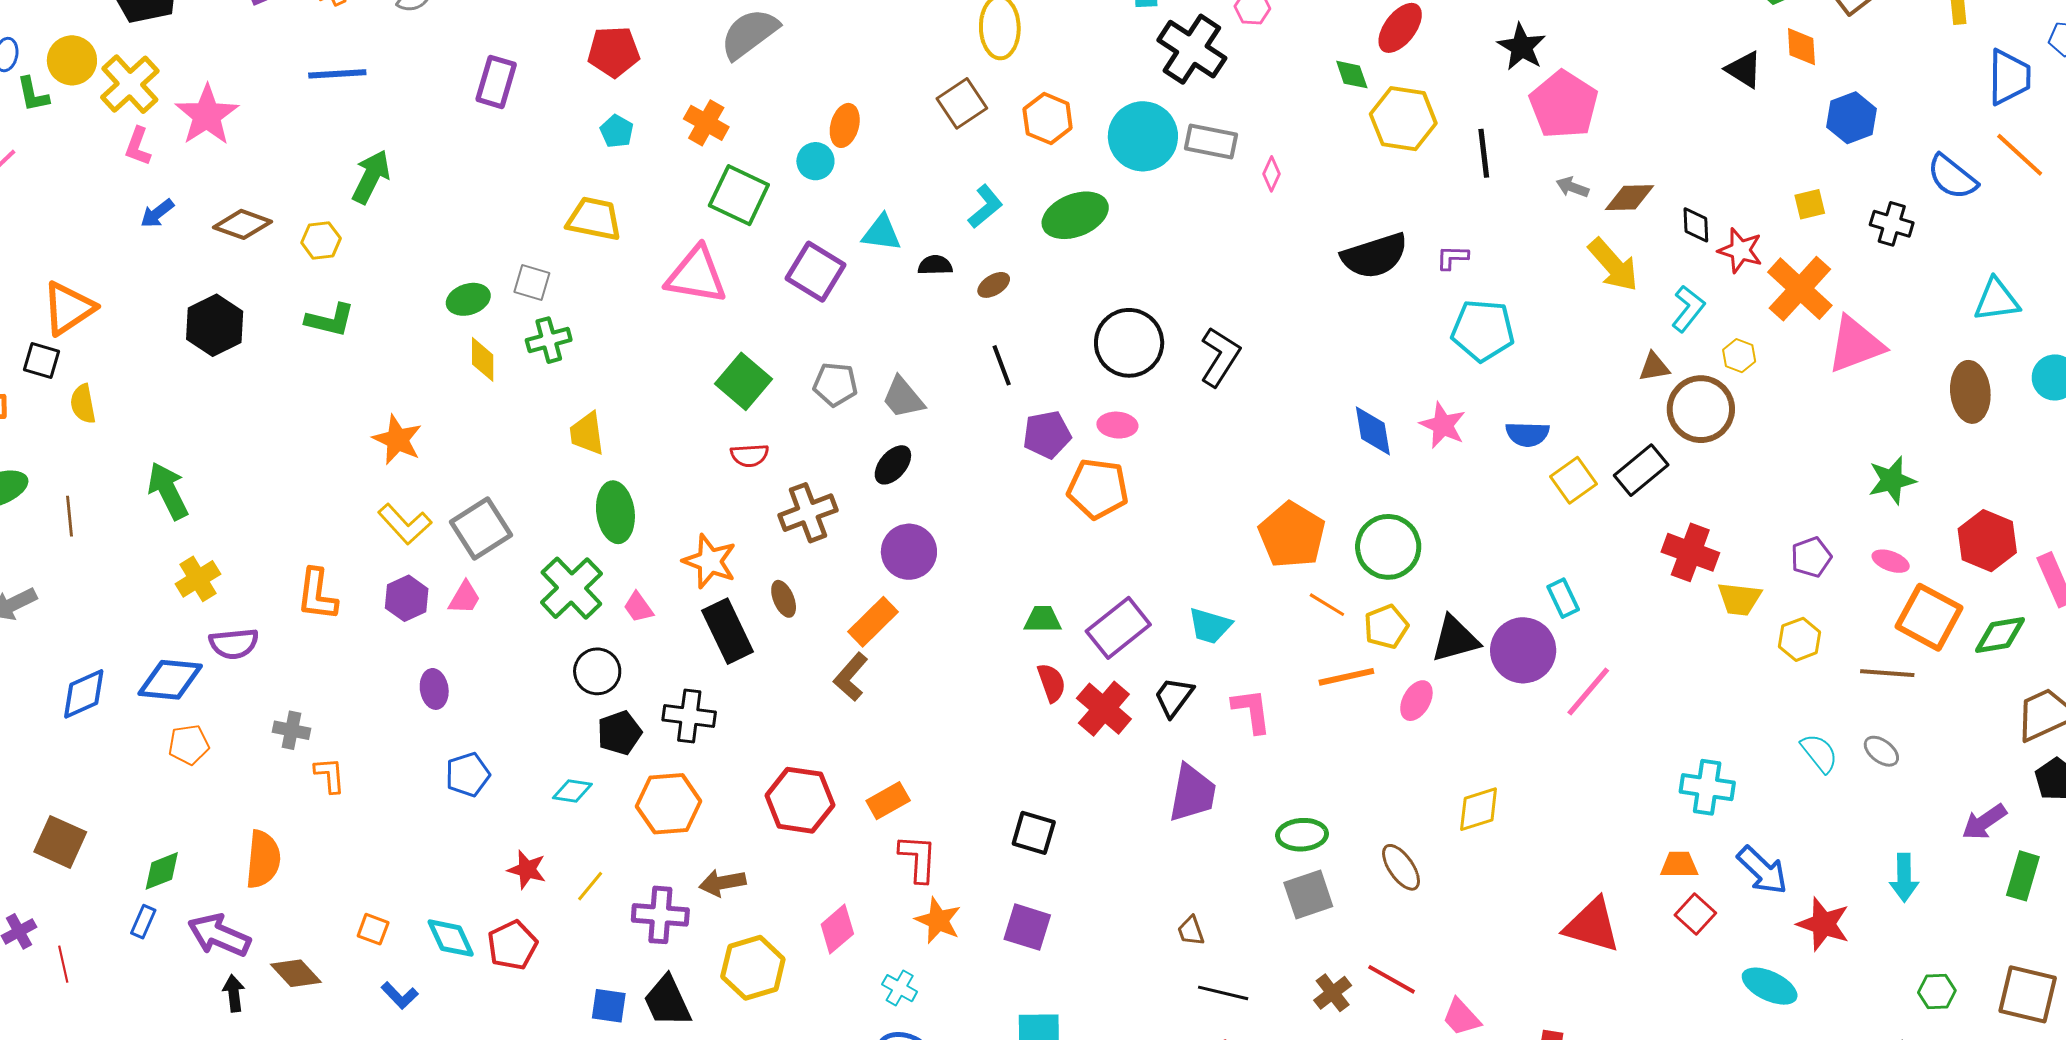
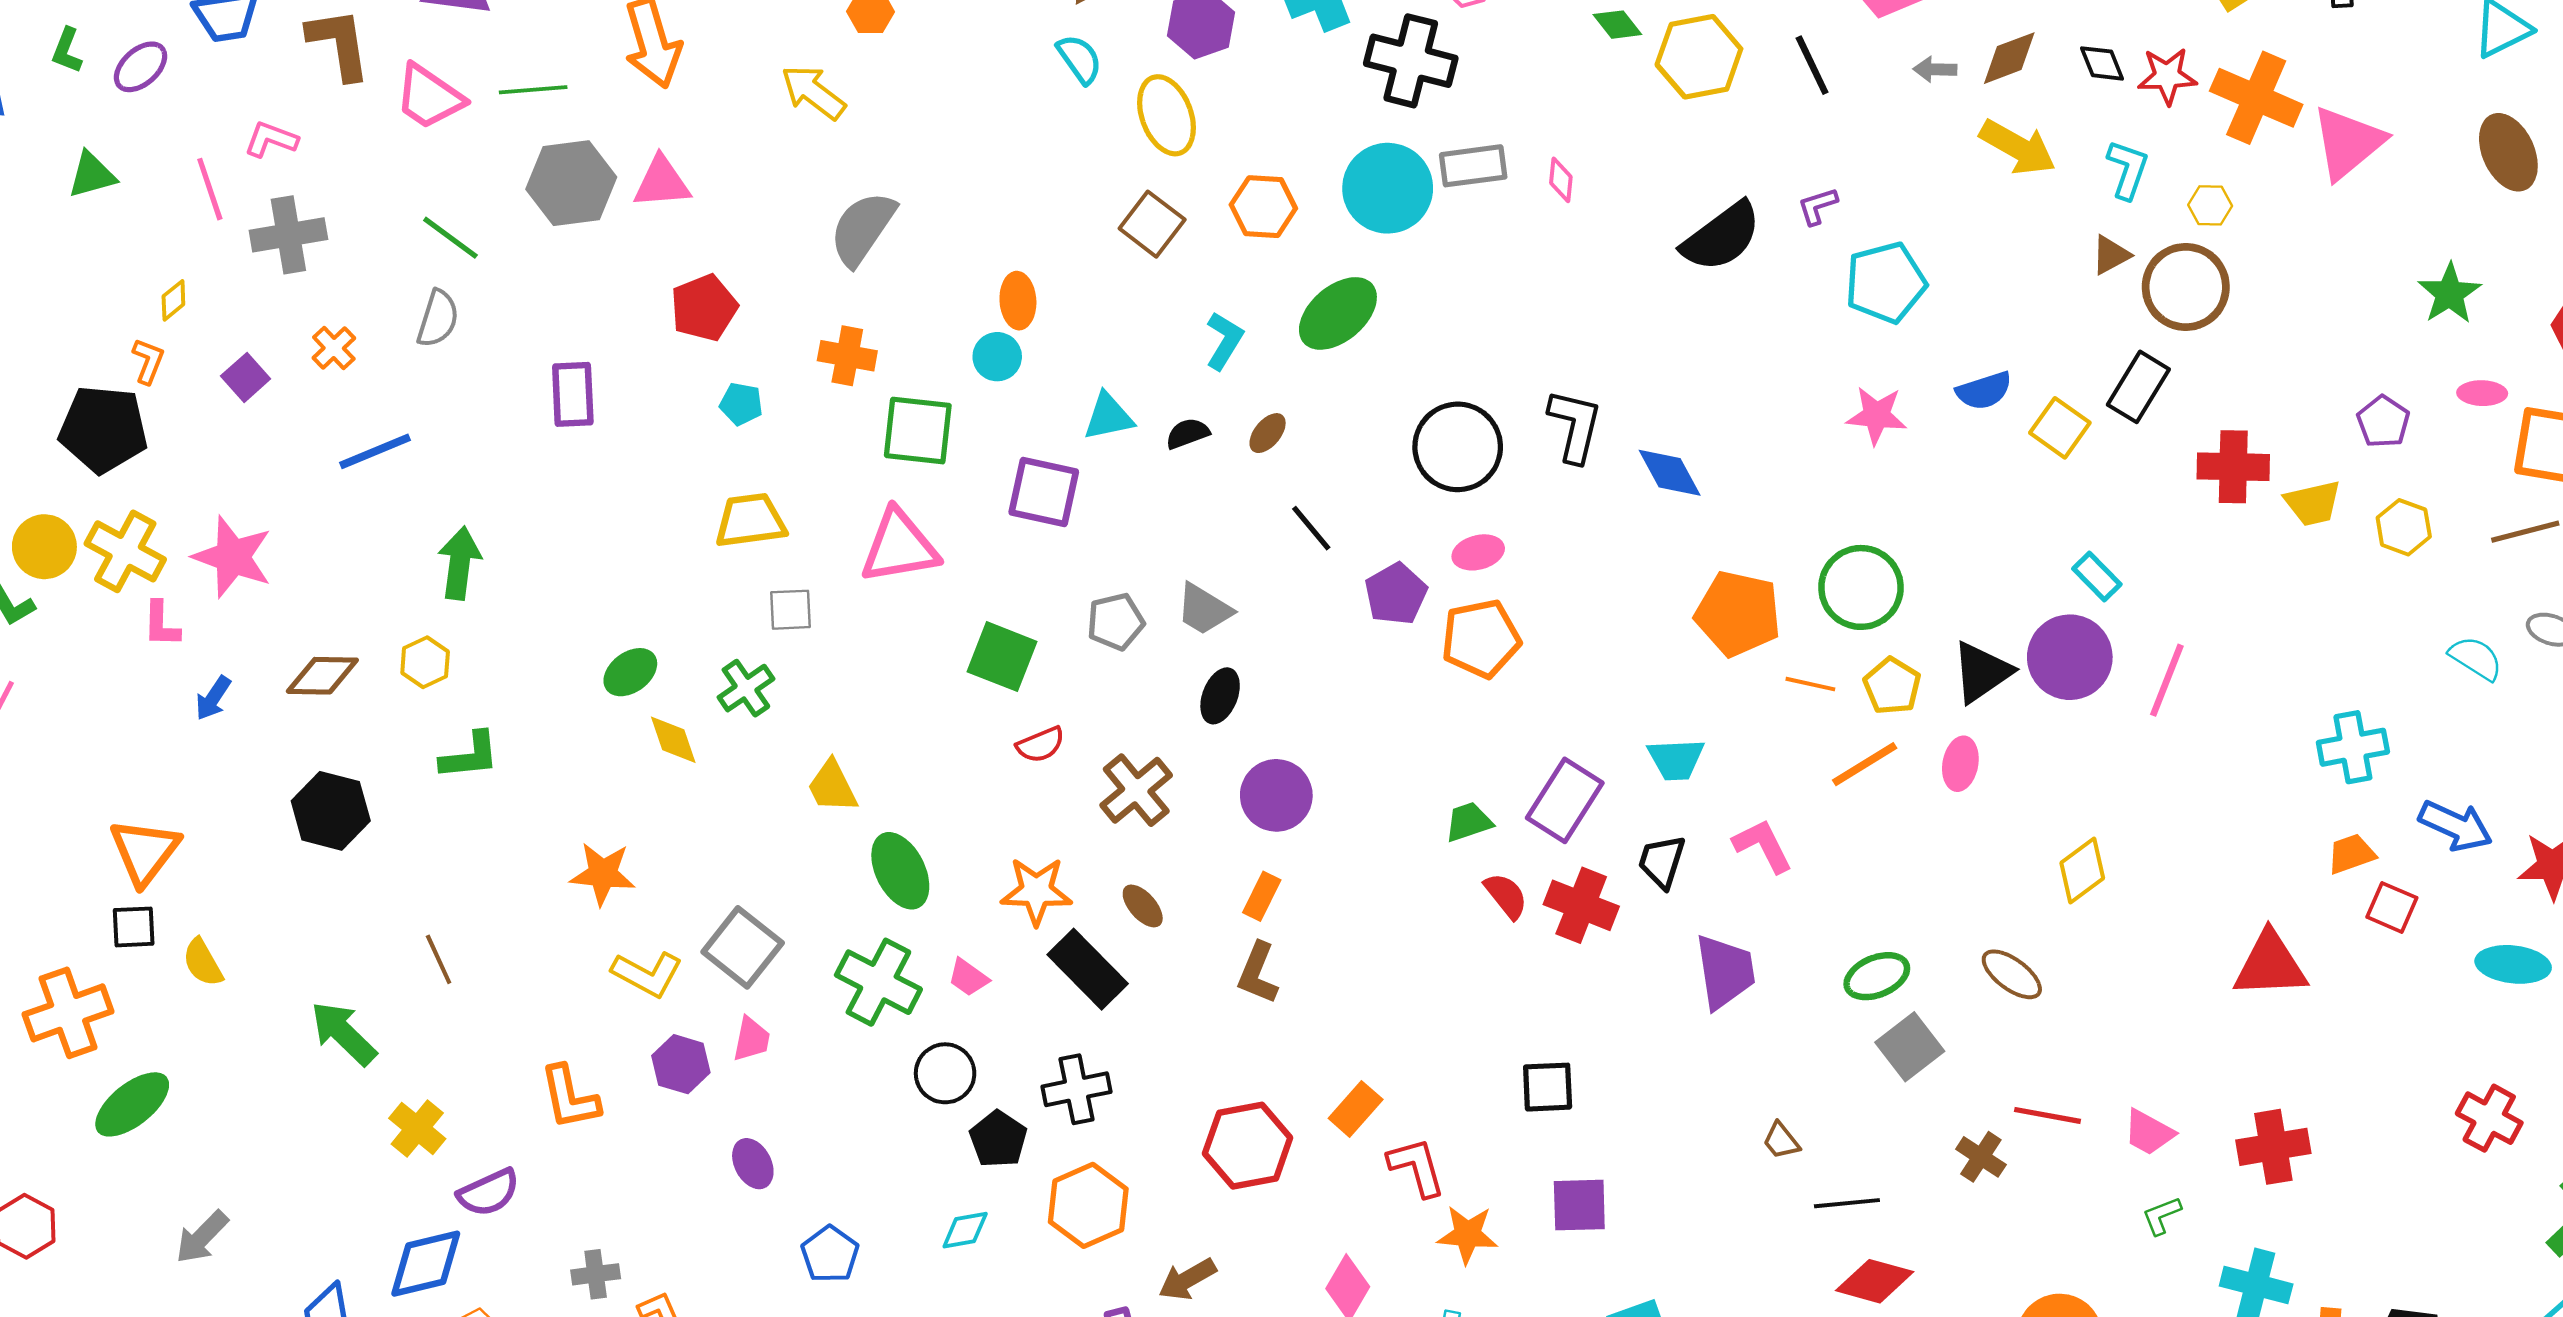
gray square: (532, 282) -> (790, 610), moved
blue diamond: (1373, 431) -> (1670, 473), moved
brown line: (69, 516) -> (439, 959), moved
orange rectangle: (873, 622) -> (1262, 896), size x0.7

